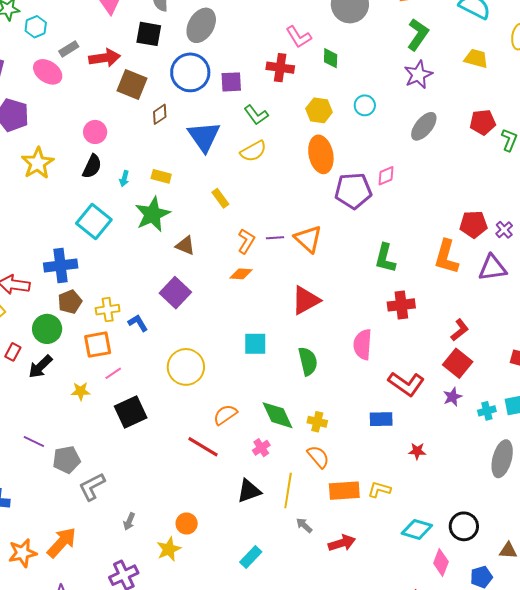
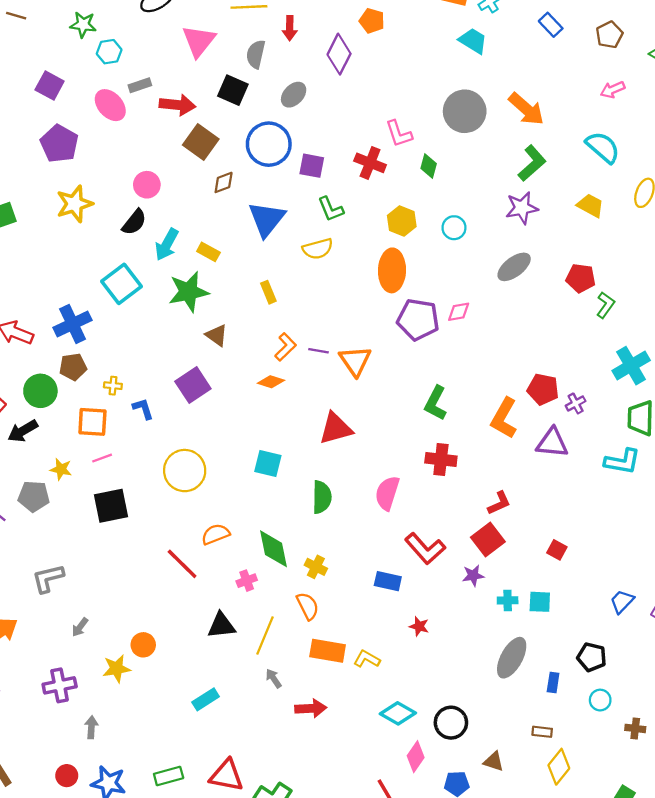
gray ellipse: (201, 25) -> (294, 95), size x0.7
cyan arrow: (124, 179) -> (167, 244), size x1.8
blue cross: (61, 265) -> (73, 324), turned -32
yellow cross: (108, 310) -> (113, 386), size x0.7
gray pentagon: (67, 460) -> (34, 496), moved

